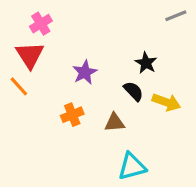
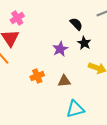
purple star: (85, 72) -> (60, 49), moved
black semicircle: (133, 91) -> (76, 24), moved

